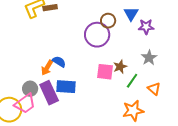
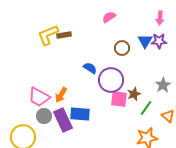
purple star: (146, 27) -> (159, 41), moved
purple circle: (97, 35) -> (111, 80), moved
blue semicircle: (59, 62) -> (90, 68), moved
pink trapezoid: (25, 104) -> (39, 97), moved, turned 65

